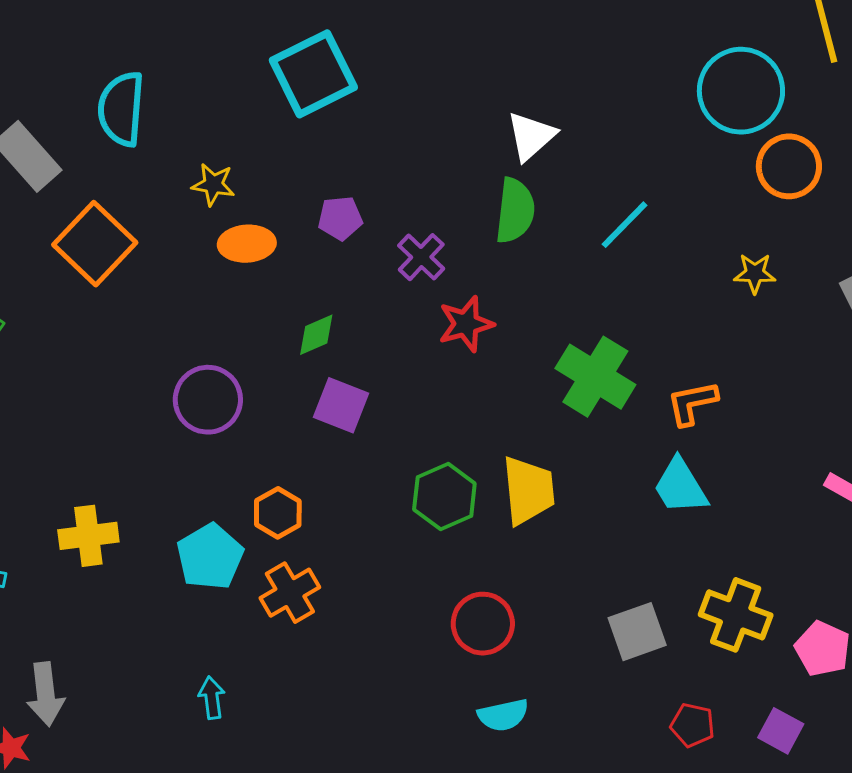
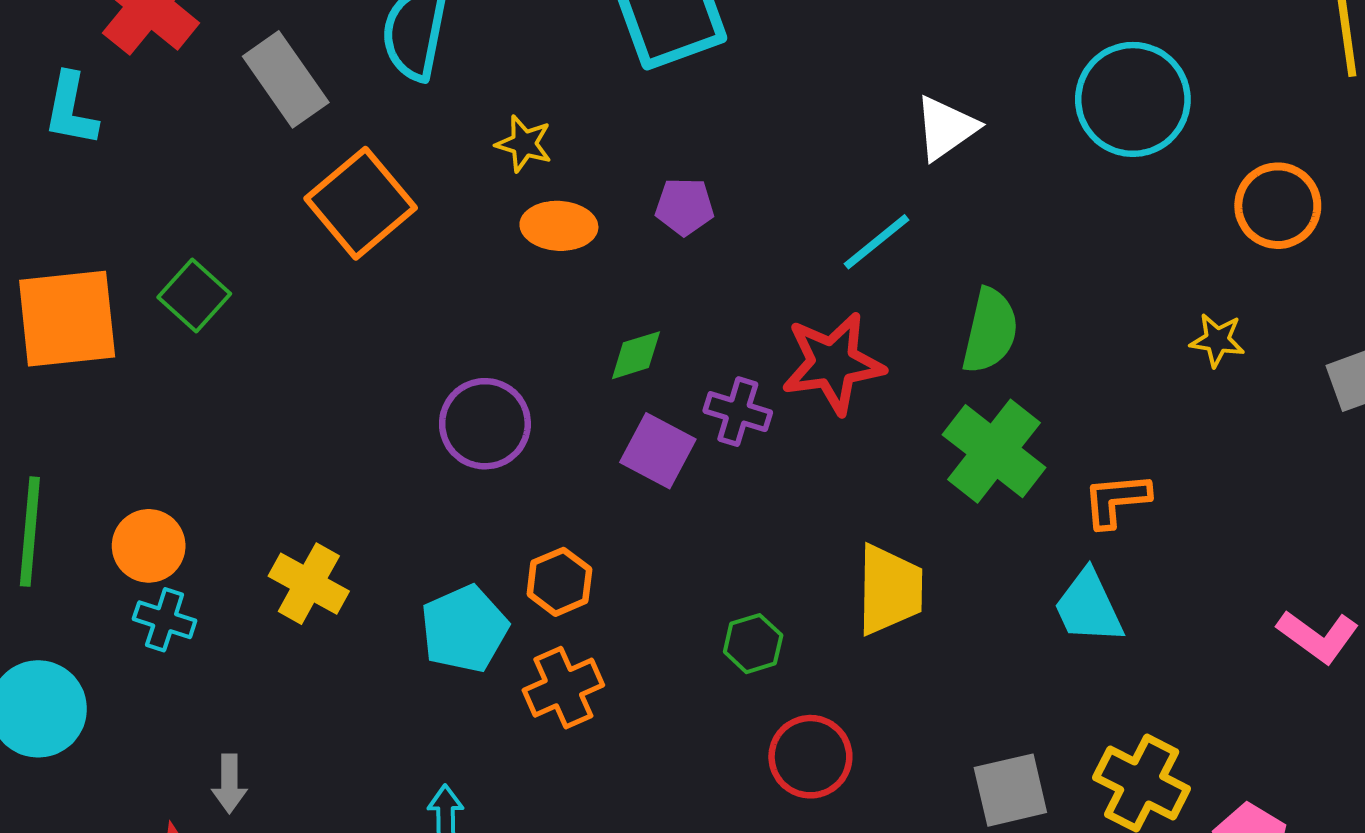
cyan circle: (741, 91) -> (1133, 99), moved
green semicircle: (515, 211) -> (990, 331), moved
cyan line: (624, 225) -> (877, 242), moved
purple cross: (421, 257) -> (738, 412), moved, turned -33
red star: (466, 324) -> (833, 363), size x1.4
green hexagon: (444, 497) -> (753, 644), moved, size x0.7
yellow cross: (88, 536) -> (309, 584), turned 30
gray arrow: (46, 694) -> (229, 784), size x0.7

